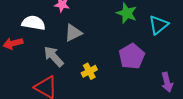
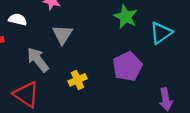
white semicircle: (33, 23) -> (18, 20), size x0.7
gray triangle: (73, 33) -> (62, 34), turned -36

